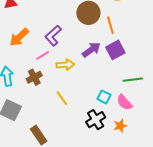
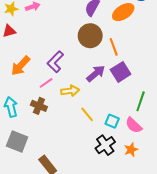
brown cross: (34, 77) -> (39, 106), turned -35
green line: (133, 80) -> (141, 101), turned -60
yellow line: (62, 98) -> (87, 114), moved

